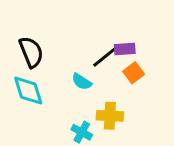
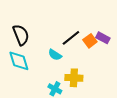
purple rectangle: (125, 49) -> (103, 38), moved, turned 32
orange square: (134, 73) -> (90, 41), moved

